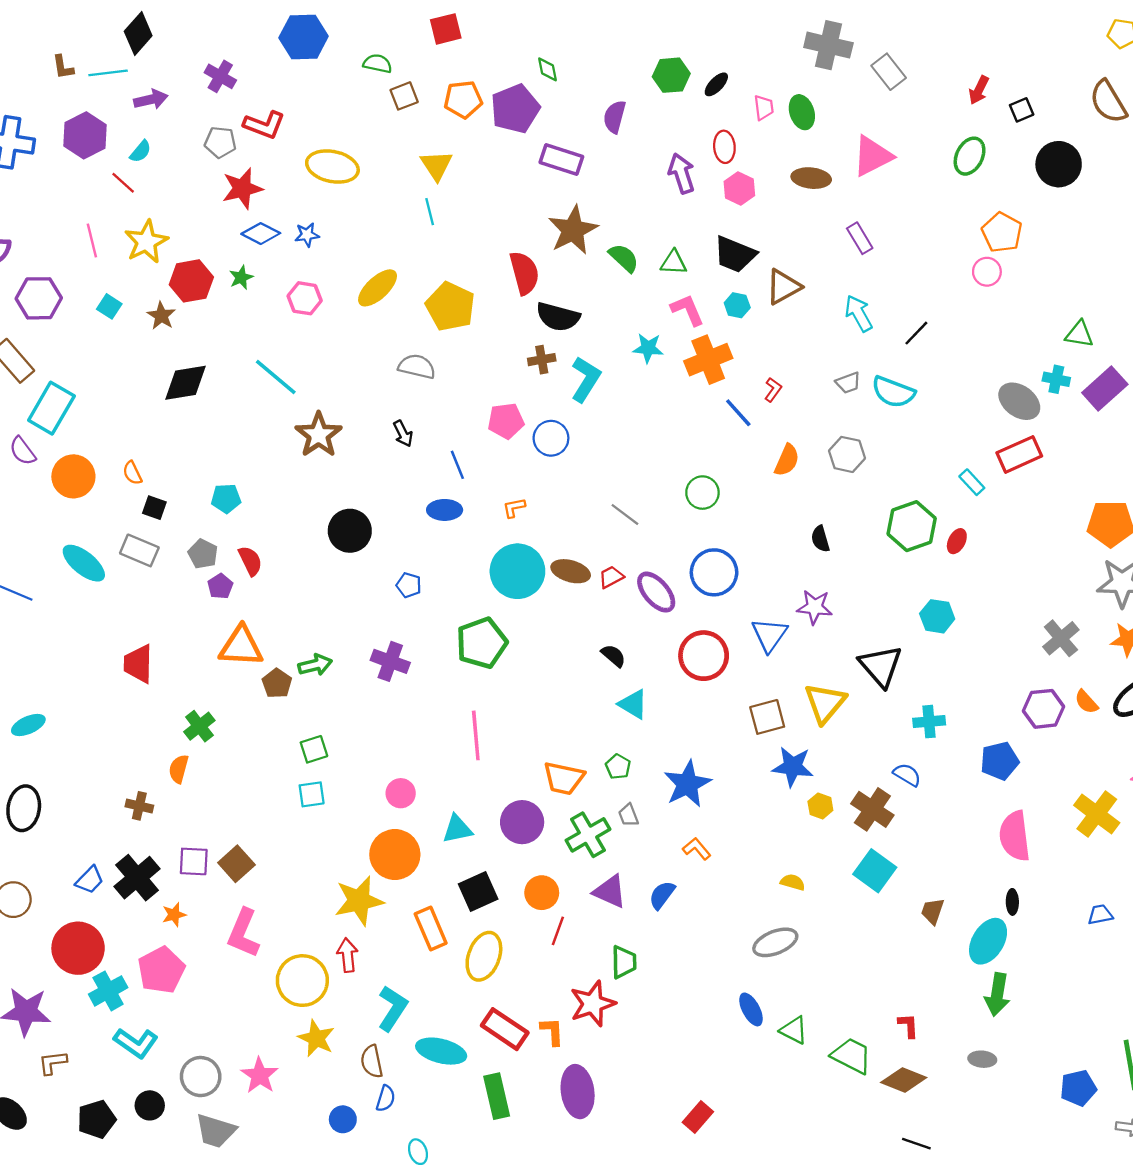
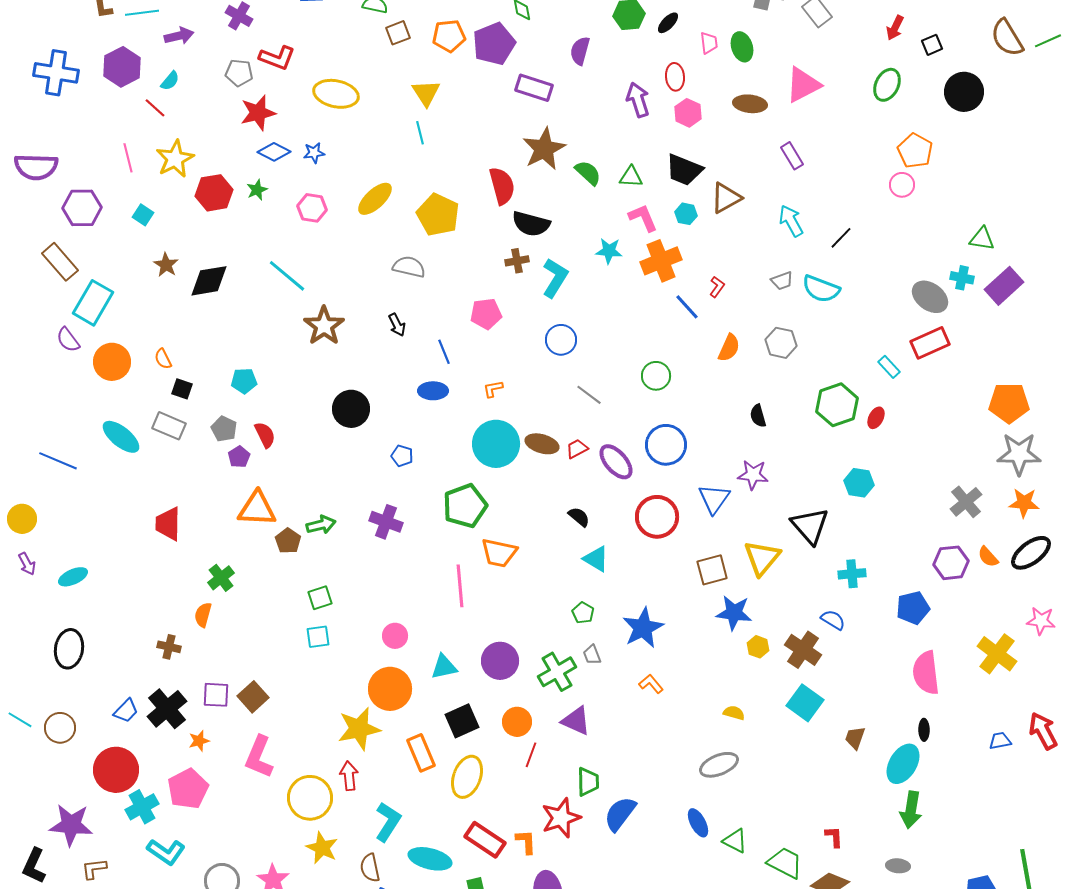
brown star: (161, 316) -> (166, 265), moved
blue circle: (551, 438) -> (561, 340), moved
orange trapezoid: (564, 778) -> (499, 553), moved
blue semicircle: (662, 895) -> (620, 814), moved, size x1.4

